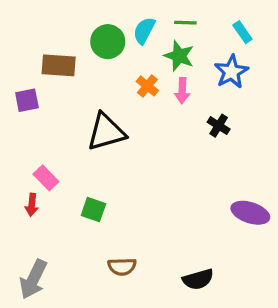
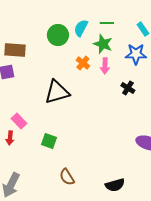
brown rectangle: (59, 65) -> (15, 50), moved
blue star: (231, 72) -> (136, 54), turned 30
brown semicircle: (122, 267) -> (67, 177), turned 60

